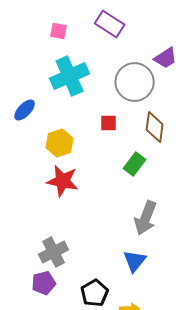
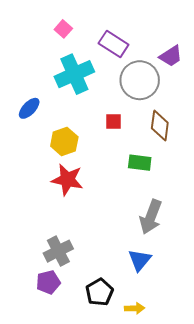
purple rectangle: (110, 24) -> (114, 44), moved
pink square: (59, 31) -> (63, 29), turned 30
green rectangle: (135, 164) -> (140, 163), turned 60

